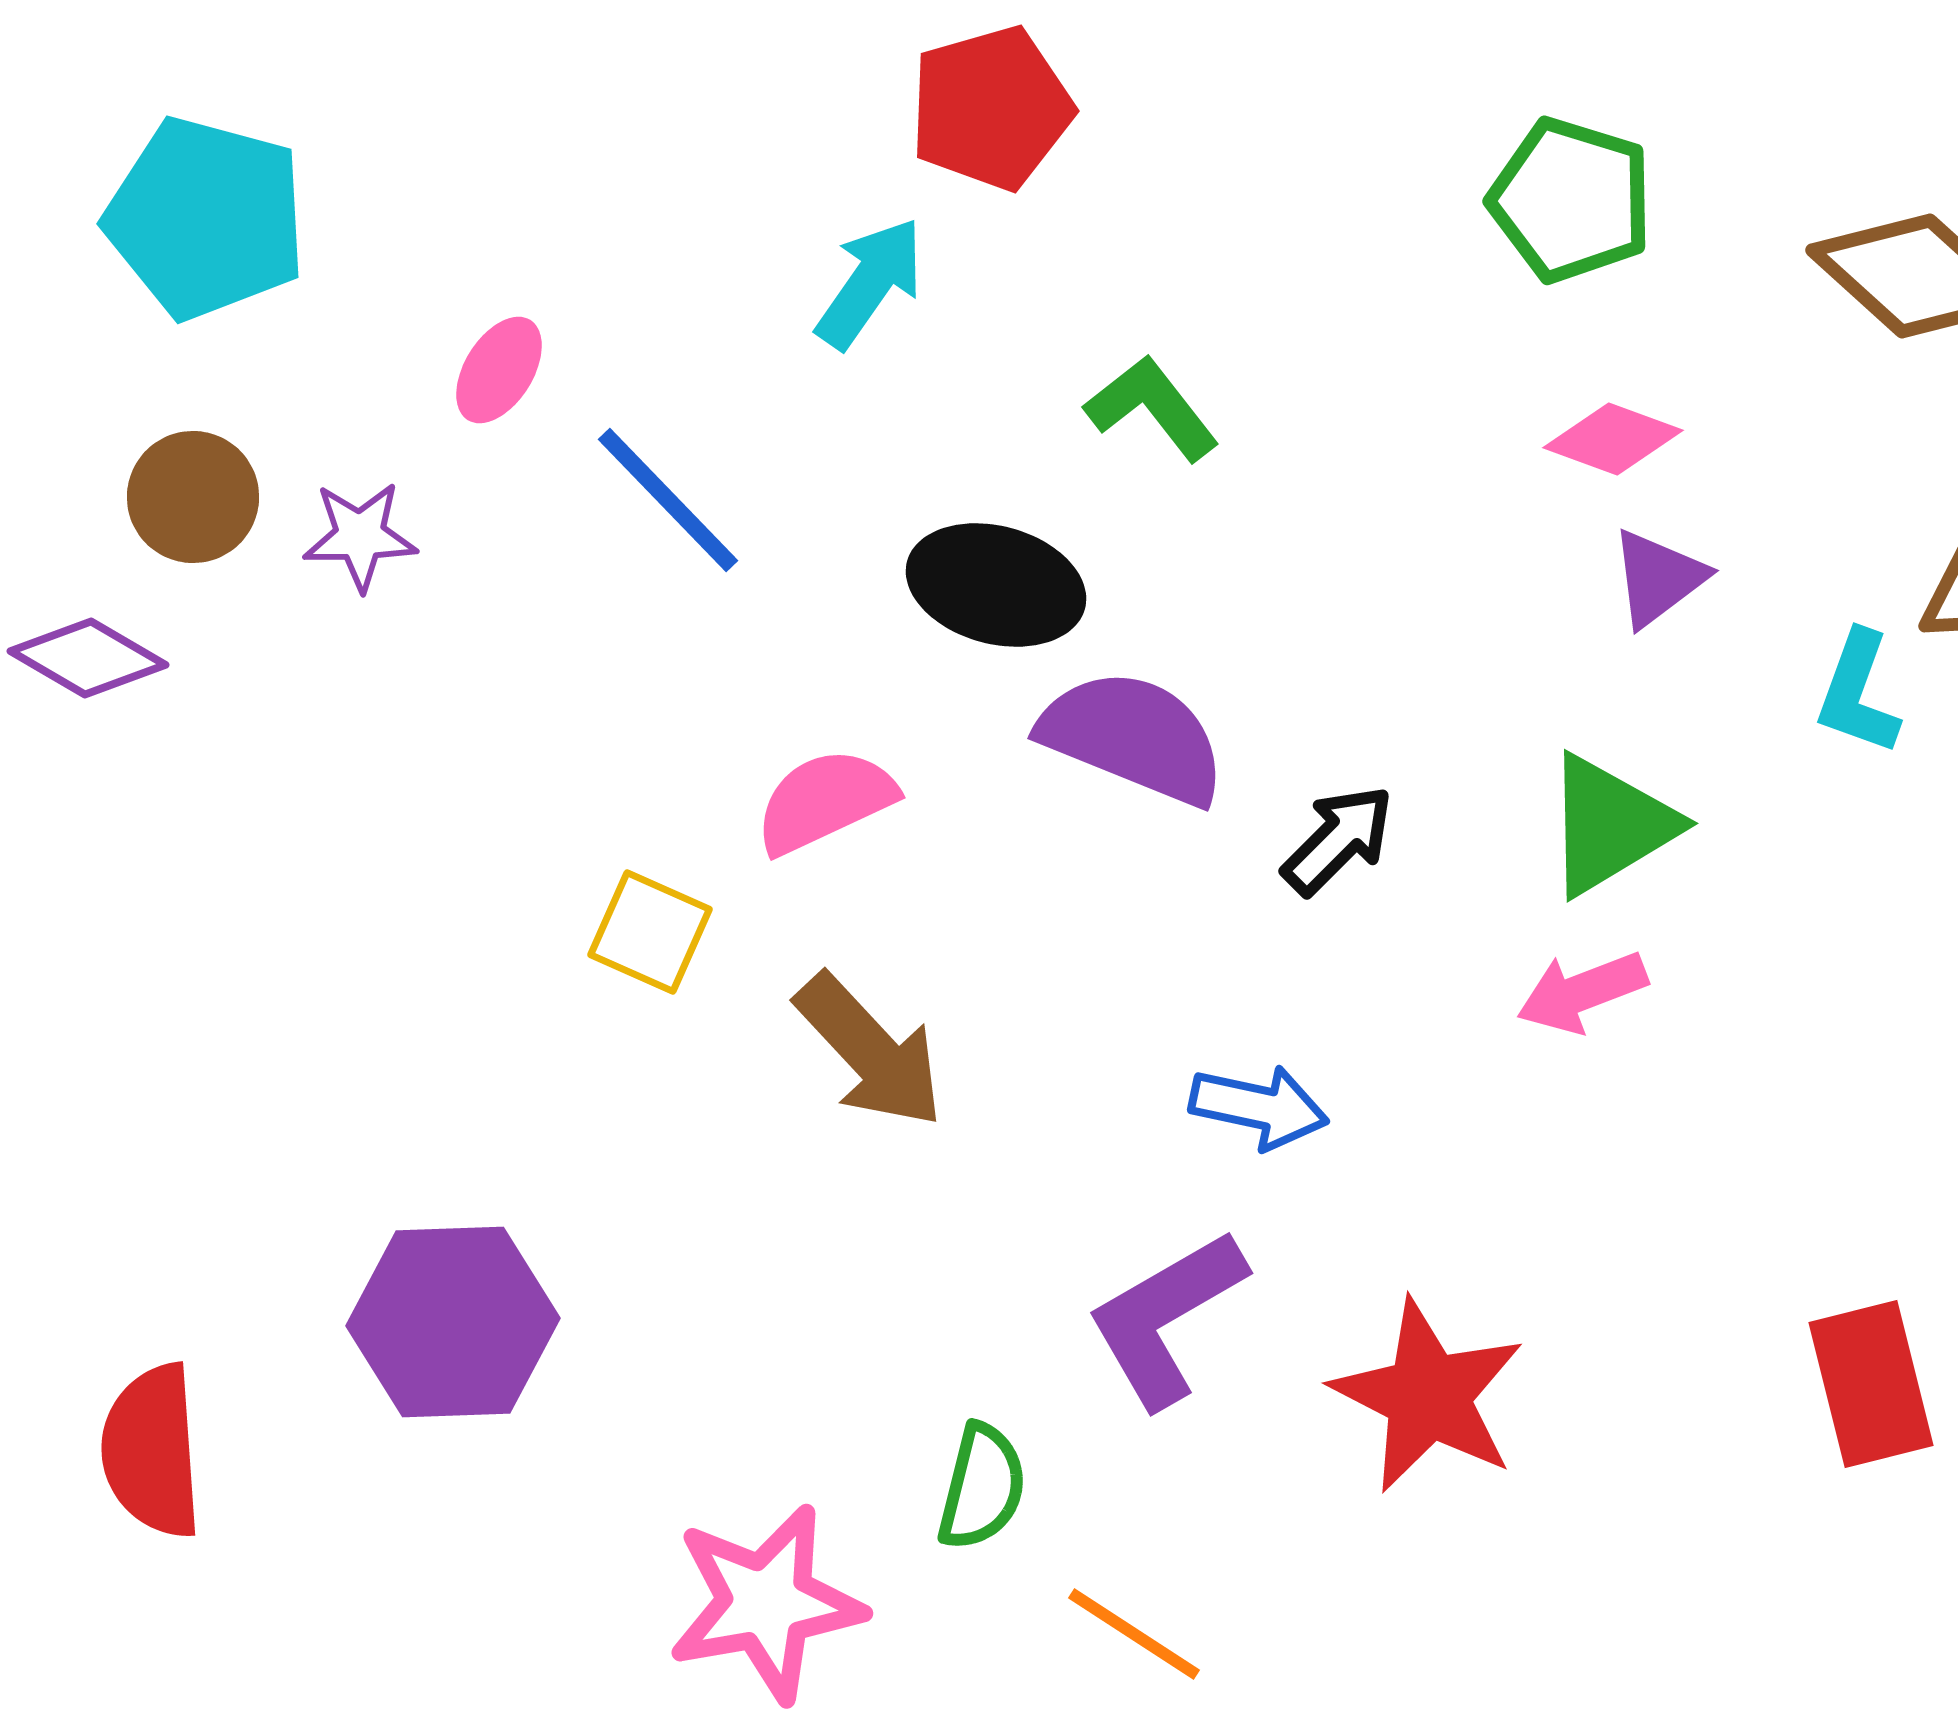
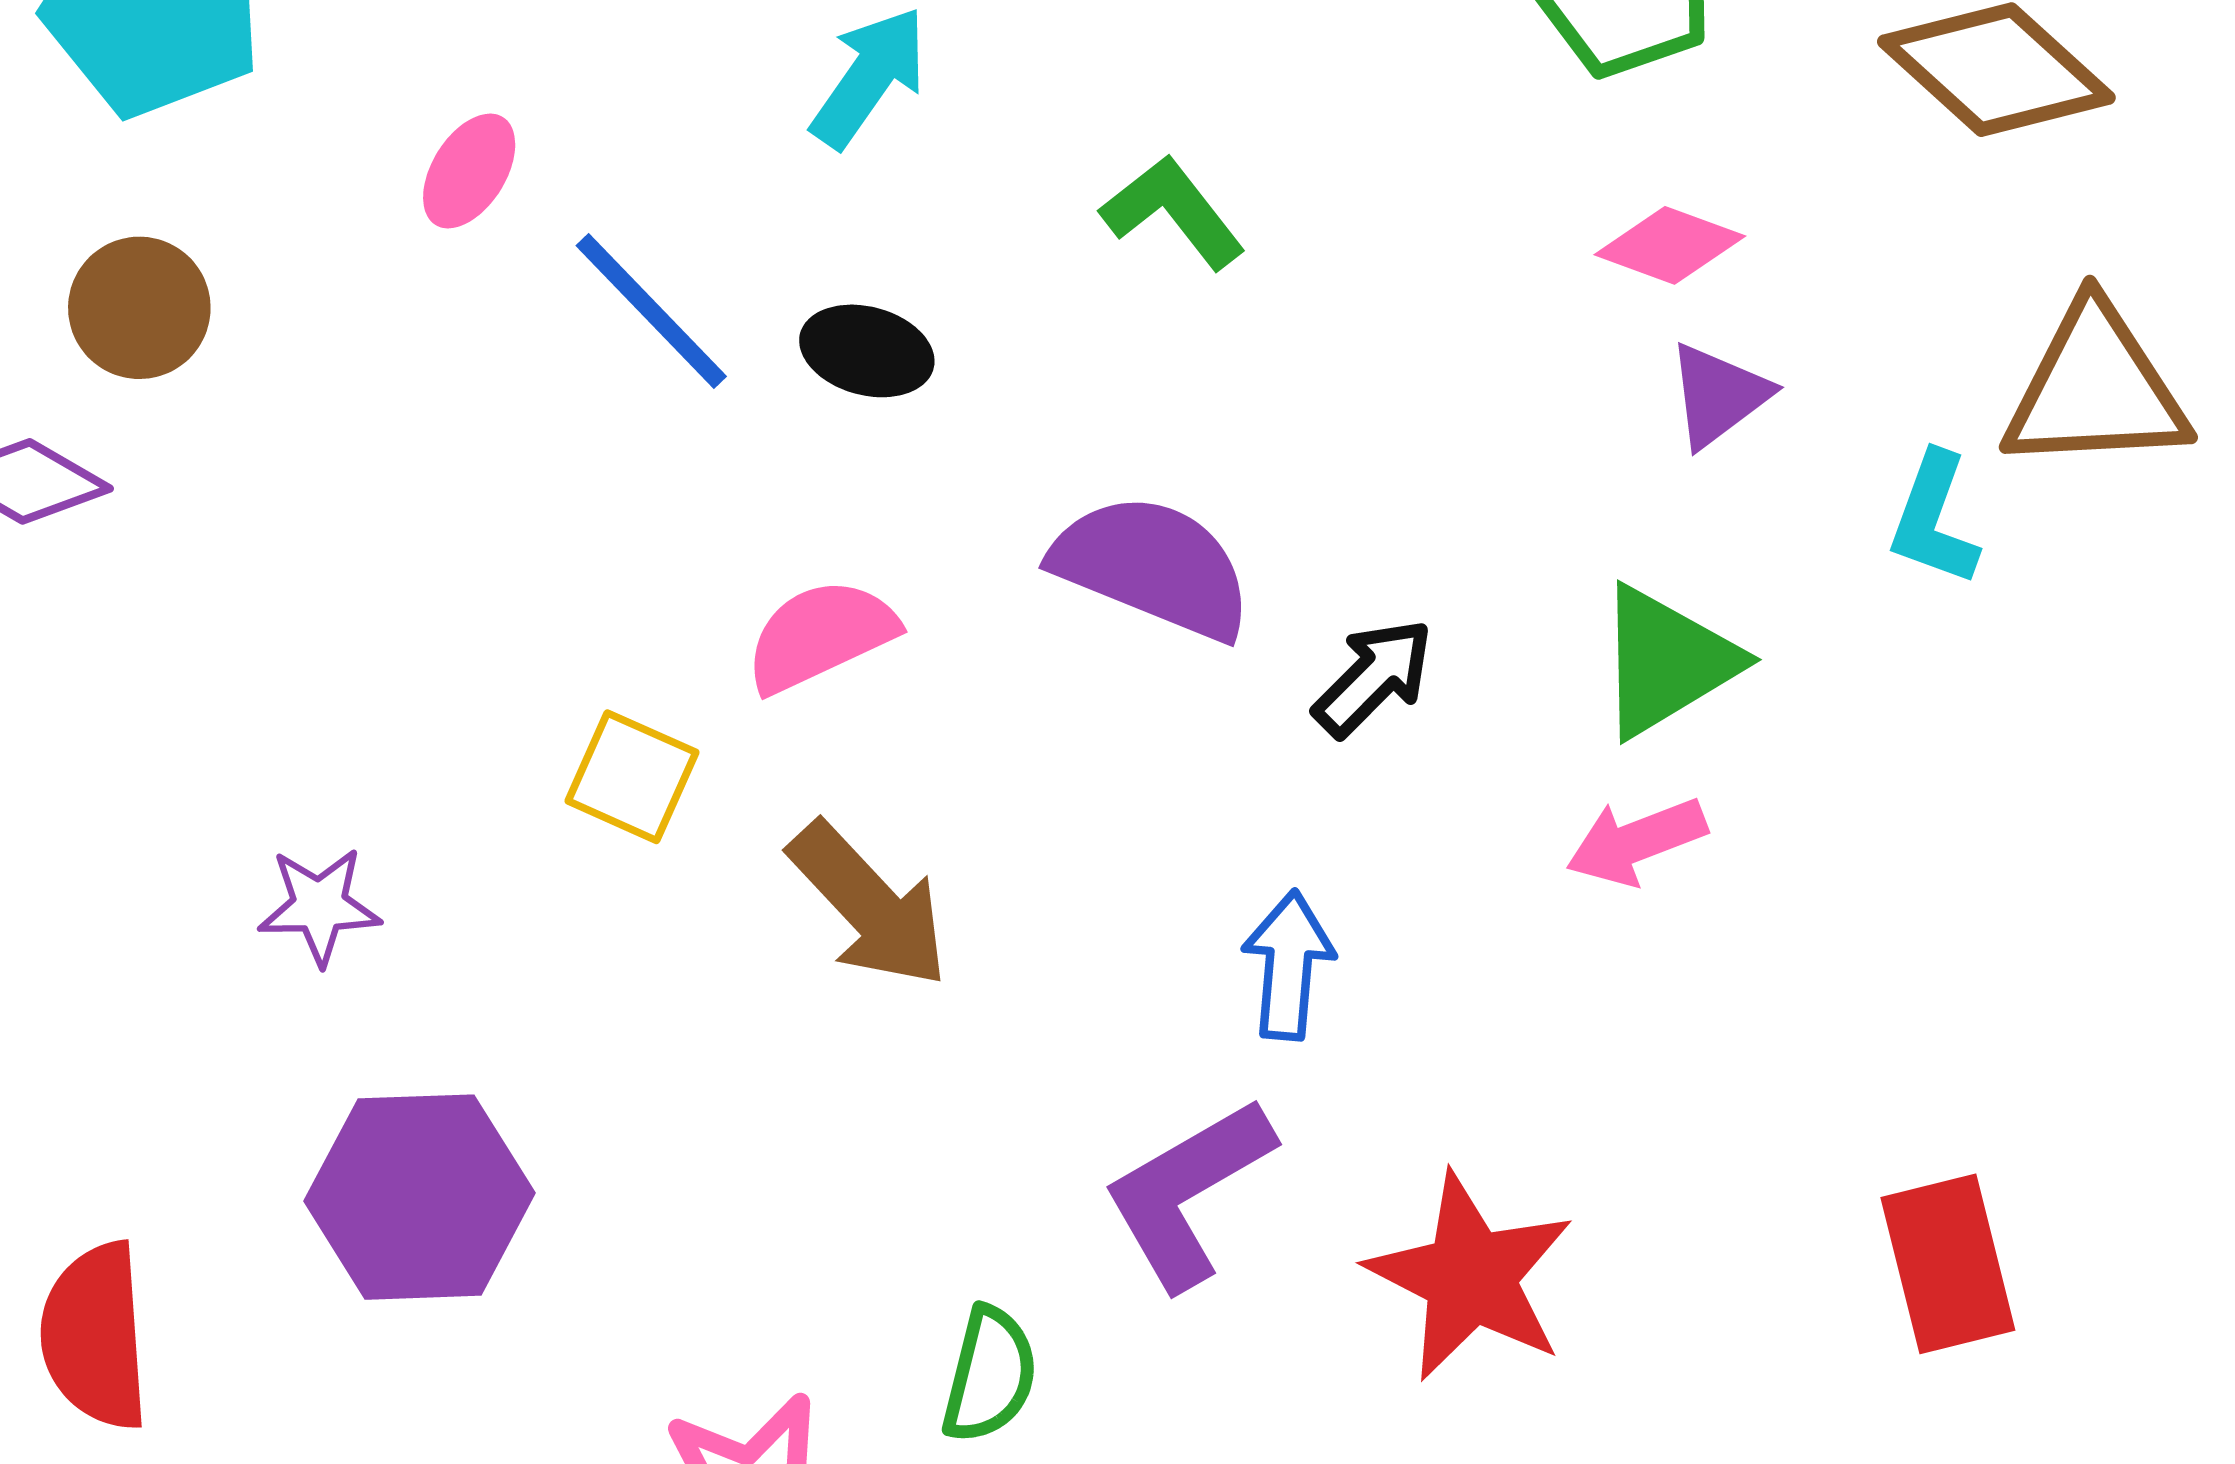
purple star: (360, 536) -> (319, 906), moved
black ellipse: (996, 585) -> (867, 351), moved, size x0.7
blue arrow: (1259, 1107) -> (1288, 965), turned -97

